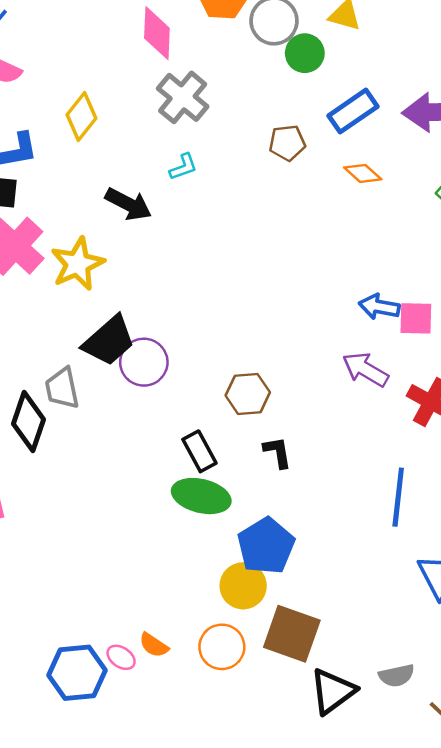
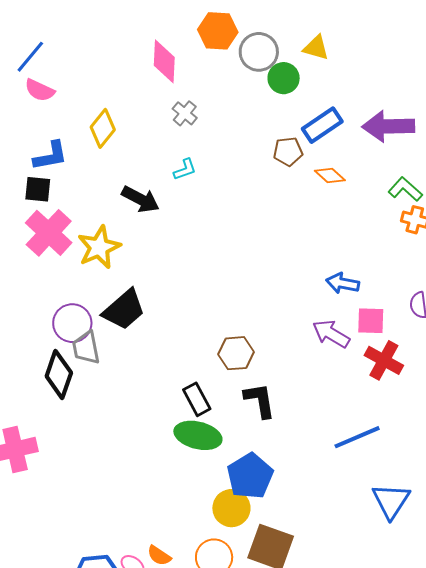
gray cross: (183, 97) -> (185, 113), size x0.6
brown pentagon: (287, 143) -> (288, 151), moved
pink square: (416, 318) -> (371, 321), moved
purple circle: (144, 362) -> (72, 323), moved
black L-shape: (277, 452) -> (260, 400), size x1.4
blue line: (398, 497) -> (357, 437), turned 60

